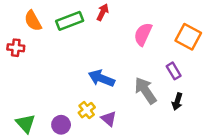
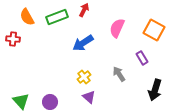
blue arrow: (101, 78) -> (83, 43), moved, turned -55
gray arrow: (145, 91) -> (119, 74), size x0.7
black arrow: (177, 102) -> (155, 90), moved, size x1.5
yellow cross: (87, 110) -> (84, 77), moved

